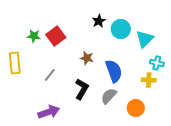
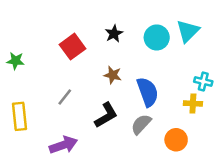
black star: (99, 21) -> (114, 34), moved
green star: (34, 36) -> (16, 61), moved
cyan triangle: (145, 39) -> (188, 31), moved
yellow rectangle: (15, 63) -> (19, 116), moved
black L-shape: (82, 89) -> (106, 115), turned 30

